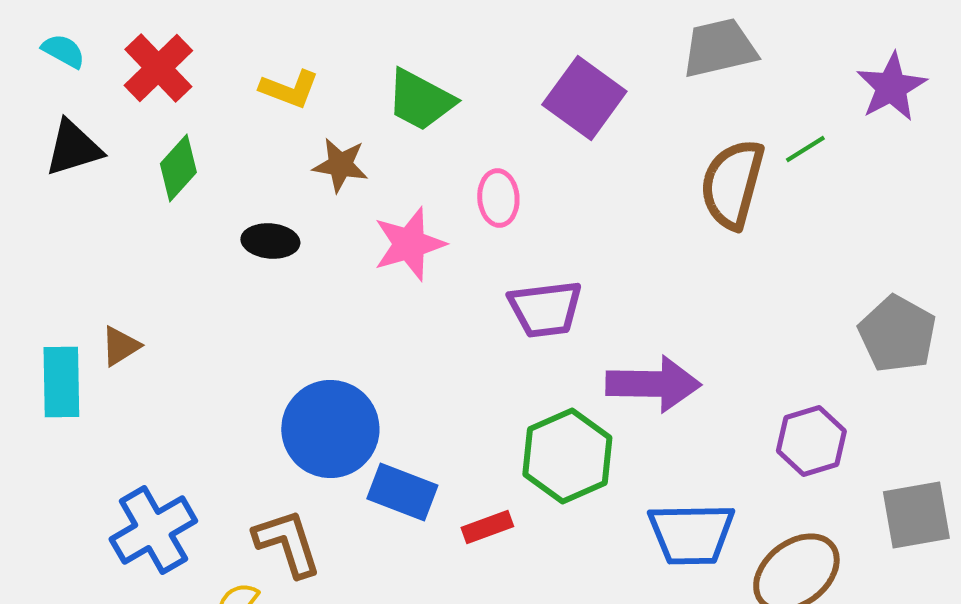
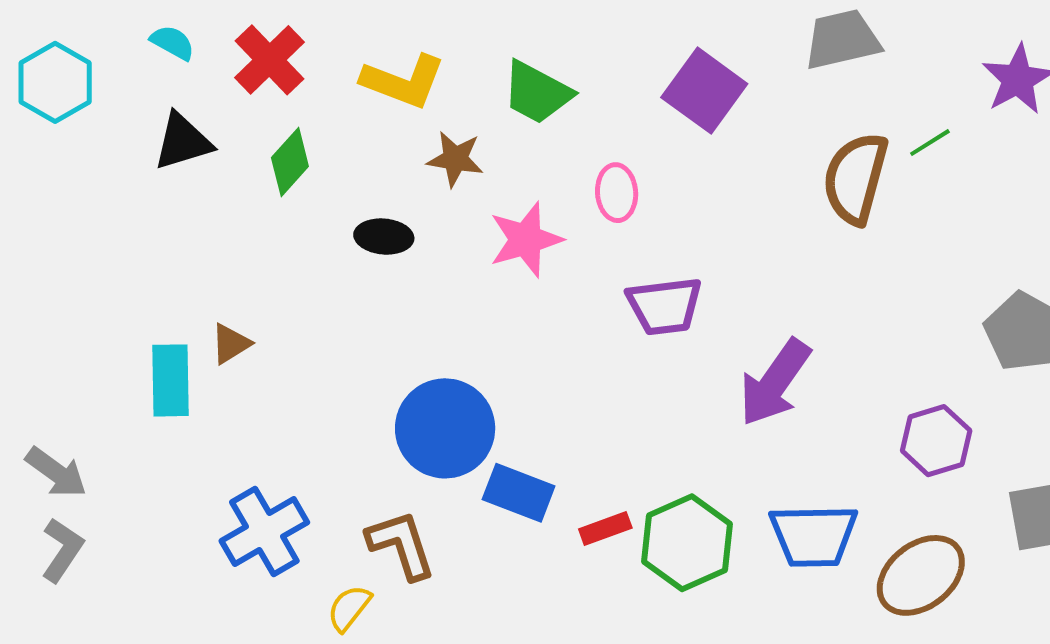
yellow L-shape: (289, 89) -> (403, 81), size x1.4
purple arrow: (653, 384) -> (775, 382), turned 124
green hexagon: (567, 456) -> (687, 543), moved

